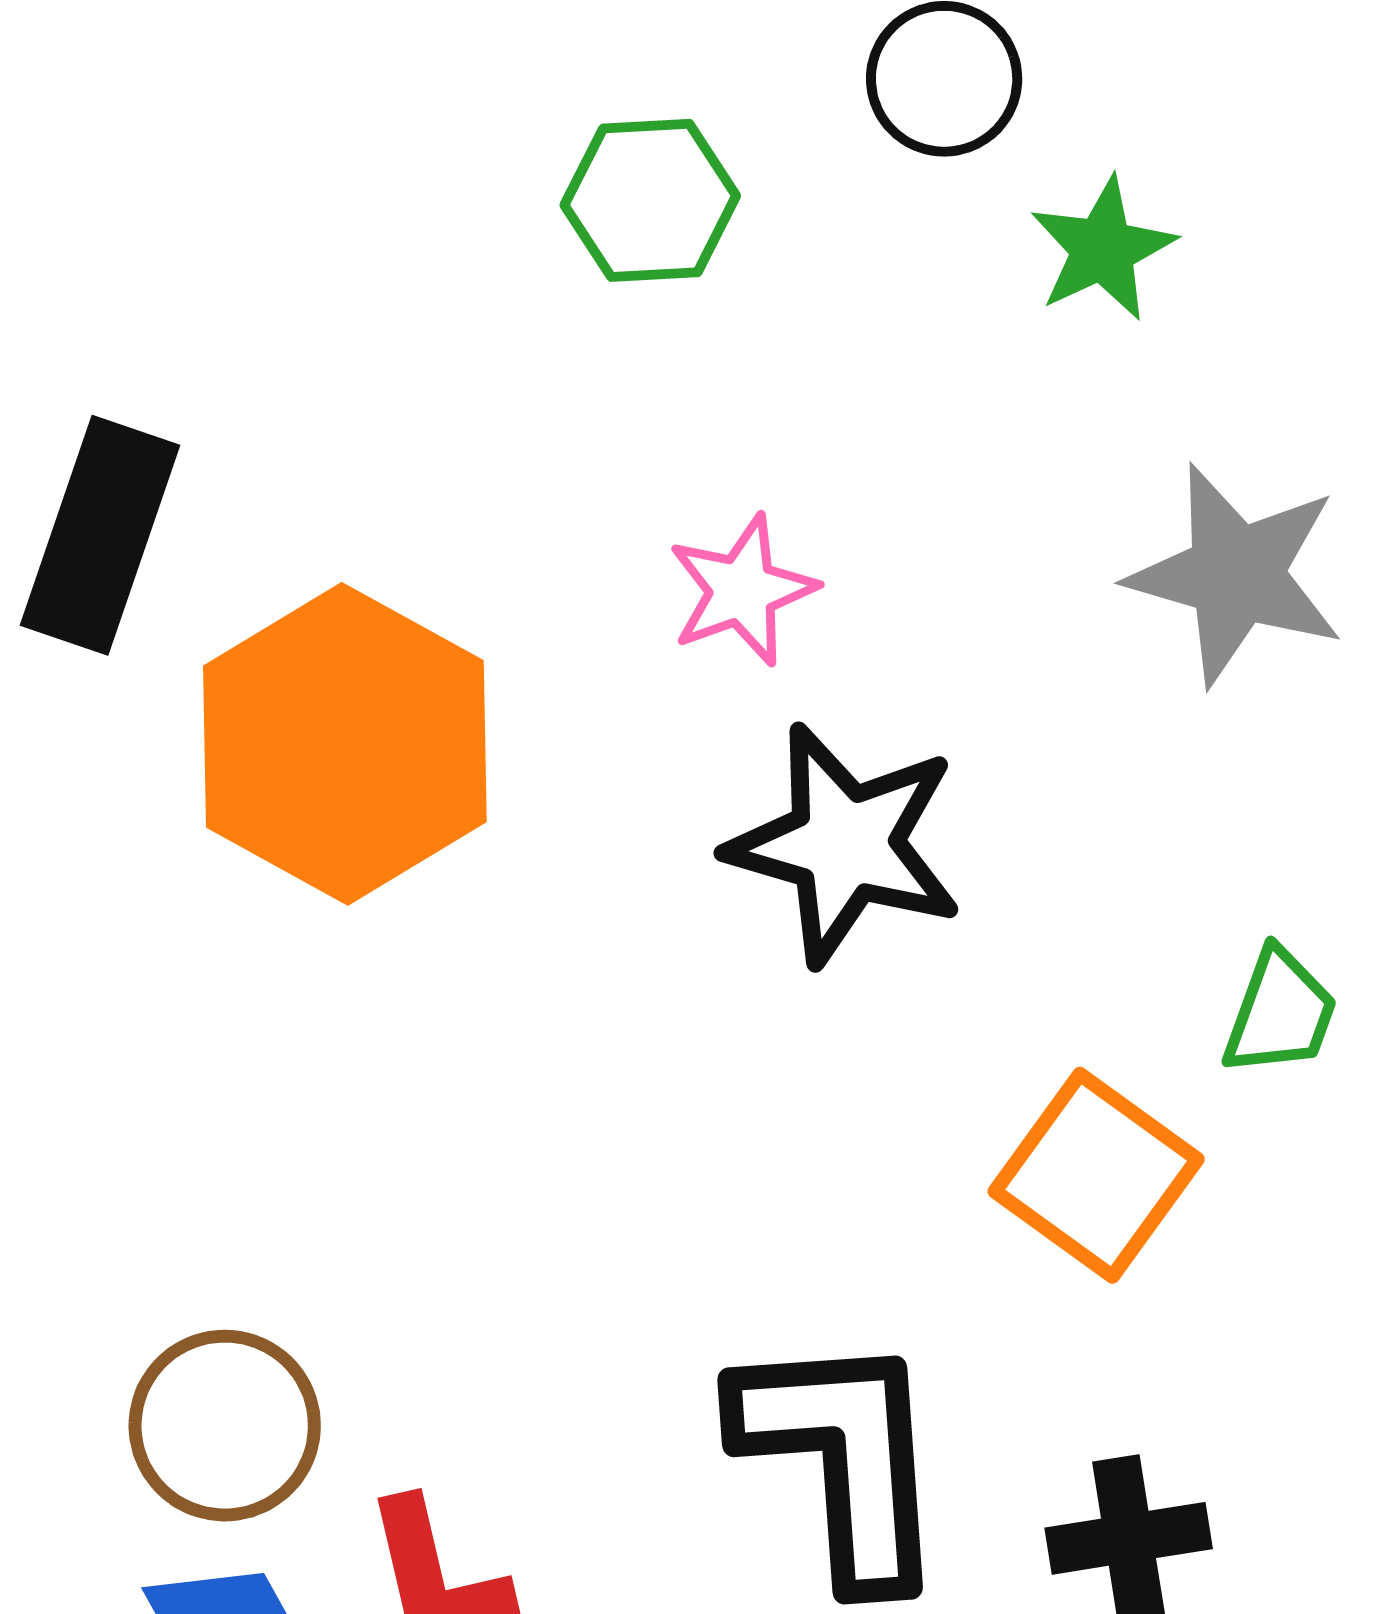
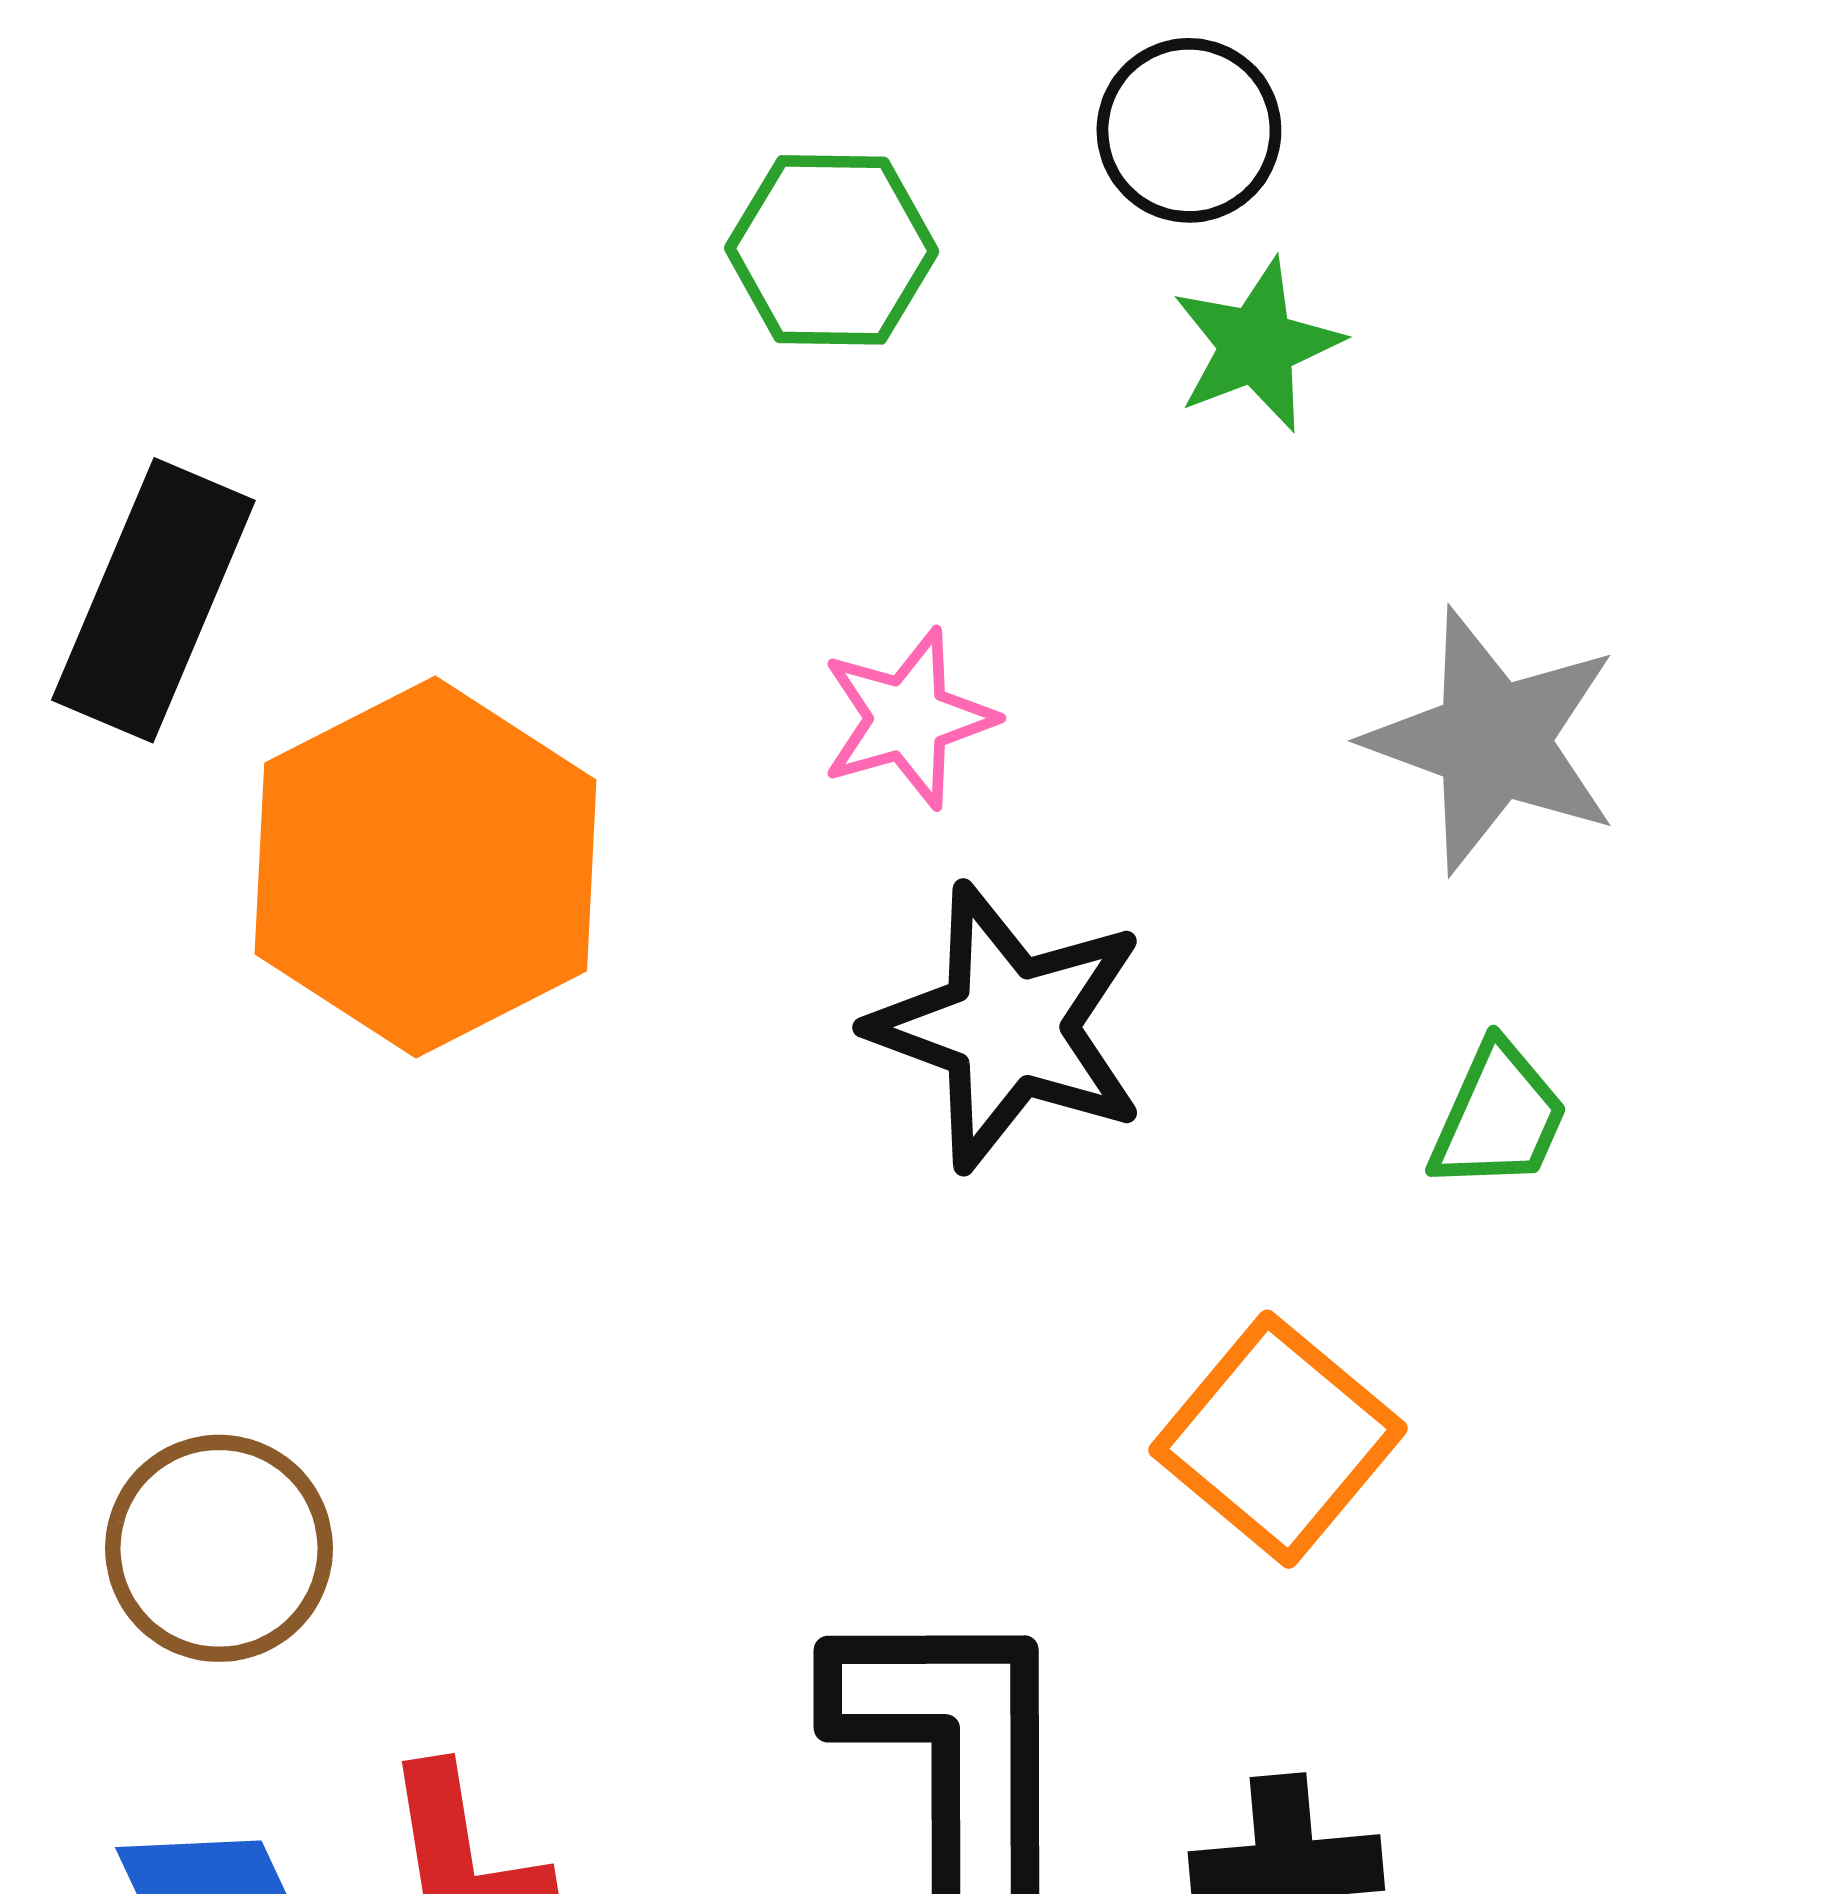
green star: (1103, 249) -> (1257, 345), moved
green trapezoid: (1280, 1013) -> (1498, 1117), moved
brown circle: (225, 1426) -> (219, 1548), moved

